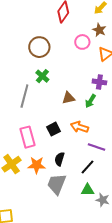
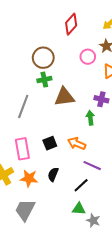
green cross: (42, 76) -> (44, 80), moved, turned 32
brown triangle: (68, 98) -> (64, 97), moved, size x1.5
green arrow: (90, 101) -> (90, 118), turned 136
gray trapezoid: (57, 184) -> (25, 210), moved

